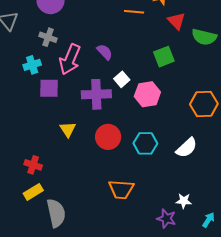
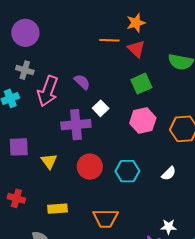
red triangle: (176, 21) -> (136, 49), moved
purple square: (49, 88) -> (19, 147), moved
pink hexagon: (147, 94) -> (143, 121), moved
white semicircle: (187, 148) -> (169, 173), size x0.7
yellow rectangle: (33, 192) -> (57, 209), moved, turned 30

